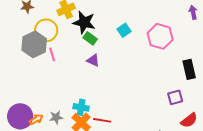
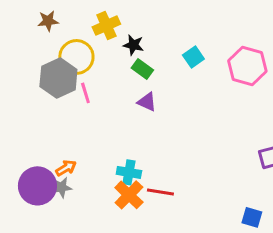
black star: (84, 22) -> (133, 45), size x0.6
gray star: (56, 117) -> (61, 187), moved
orange arrow: (36, 119) -> (66, 168), moved

